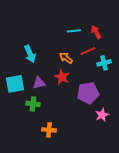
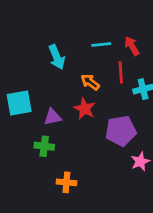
red line: (88, 51) -> (121, 72), turned -70
cyan arrow: (30, 54) -> (57, 57), moved
cyan square: (15, 84) -> (19, 103), moved

